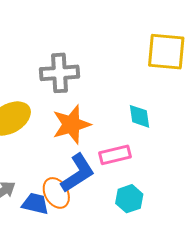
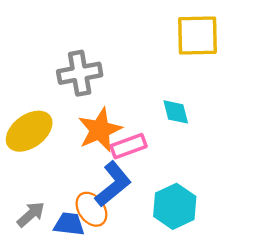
pink rectangle: (115, 155) -> (129, 146), moved
cyan hexagon: (129, 199) -> (175, 206), size x1.4

